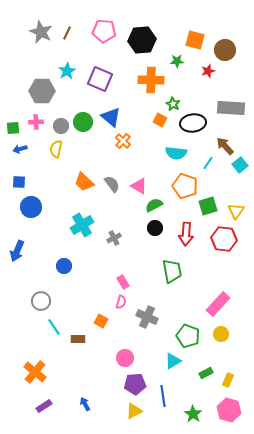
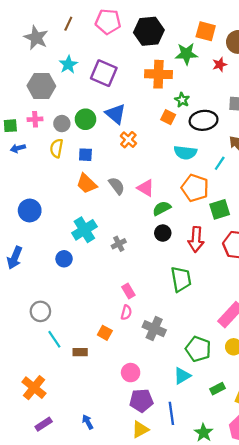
gray star: (41, 32) -> (36, 38), moved
green star: (177, 61) -> (186, 54), size x1.5
blue square: (19, 182) -> (85, 155), moved
blue circle: (64, 266) -> (64, 259), moved

